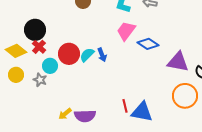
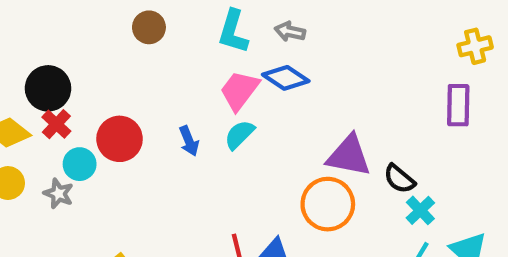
blue diamond: (148, 44) -> (286, 78), moved
cyan semicircle: (87, 55) -> (239, 135), moved
orange circle: (185, 96) -> (328, 204), moved

